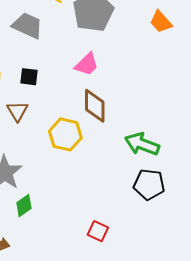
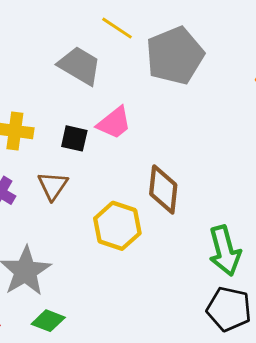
pink trapezoid: (87, 64) -> (114, 123), moved
green arrow: (142, 144) -> (225, 251), turned -132
green diamond: (24, 206) -> (48, 321), turned 50

